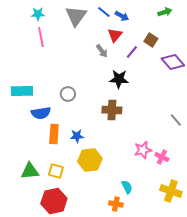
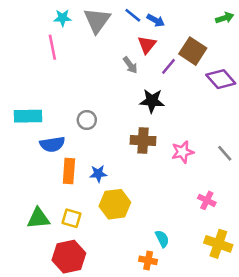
green arrow: (165, 12) -> (225, 18), moved
cyan star: (38, 14) -> (63, 18), moved
brown square: (151, 40) -> (193, 51), size x1.5
pink star: (143, 150) -> (183, 152), moved

